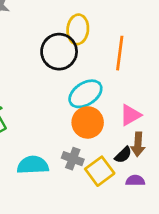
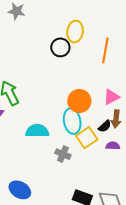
black circle: (59, 52) -> (60, 47), size x0.7
cyan ellipse: (85, 94) -> (72, 121), moved, turned -70
gray cross: (73, 159) -> (63, 154), moved

